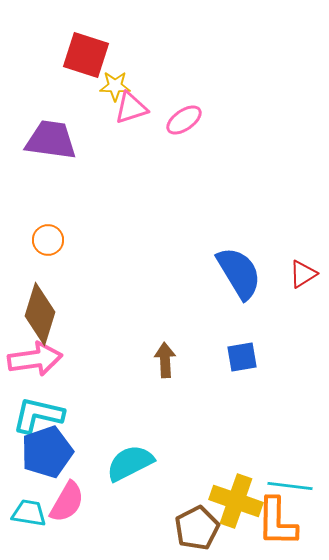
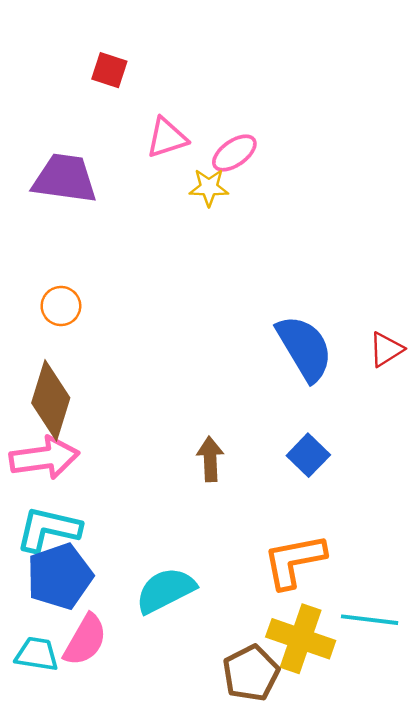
red square: (86, 55) -> (109, 70), size x0.6
yellow star: (115, 86) -> (209, 187), moved
blue square: (242, 357) -> (308, 455), turned -36
orange L-shape: (277, 522) -> (294, 561), moved, turned 78

